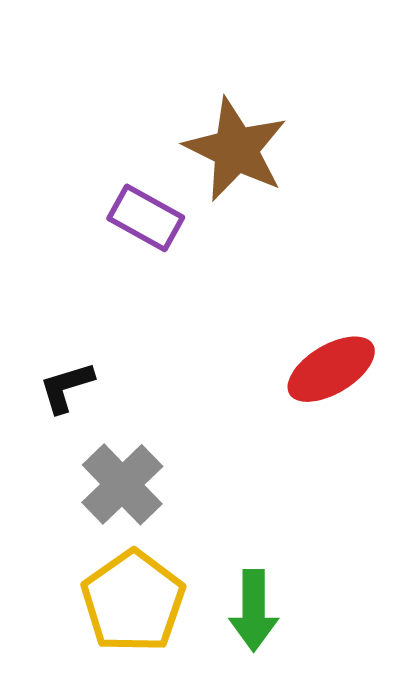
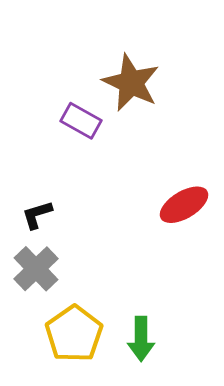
gray cross: (122, 484) -> (36, 269), moved

